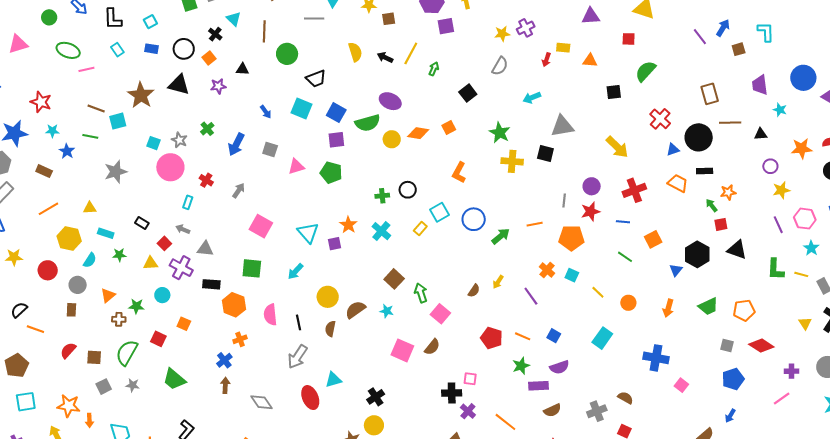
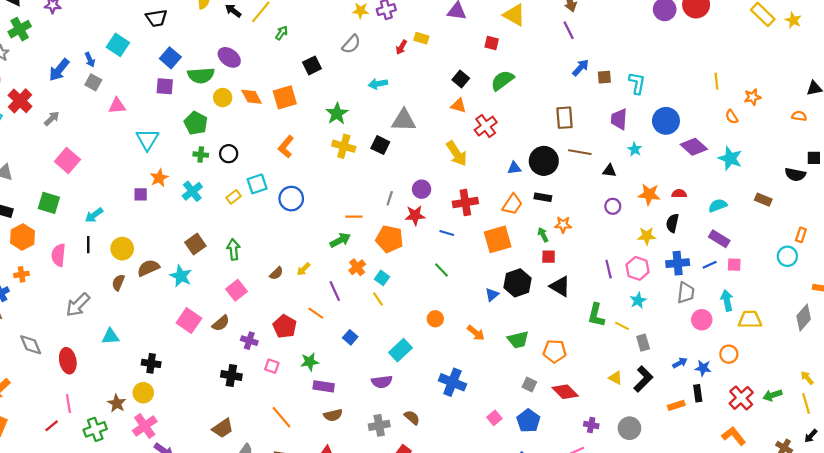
blue arrow: (723, 28) -> (581, 68), moved
cyan L-shape: (766, 32) -> (637, 83), moved
purple line: (700, 37) -> (569, 30), moved
orange triangle: (590, 61) -> (459, 106), moved
black square: (614, 92) -> (461, 79), moved, turned 35
cyan square: (302, 109) -> (118, 45), moved
blue arrow: (266, 112) -> (90, 60), moved
red cross: (660, 119) -> (486, 126), moved
orange square: (449, 128) -> (285, 97), size x1.6
green cross: (207, 129) -> (20, 29), moved, size x1.5
orange diamond: (418, 133) -> (252, 97), turned 40
green pentagon: (331, 173) -> (196, 123), moved
red cross: (206, 180) -> (20, 101), size x1.6
orange trapezoid: (678, 183) -> (512, 204), turned 85
yellow star: (781, 190) -> (647, 236), moved
cyan triangle: (308, 233) -> (147, 139), moved
green arrow: (501, 236) -> (340, 240), moved
orange square: (653, 239) -> (498, 239), moved, size x1.5
yellow line: (598, 292) -> (378, 299), moved
green arrow: (421, 293) -> (233, 249), moved
orange arrow: (668, 308) -> (476, 333), turned -78
cyan star: (387, 311) -> (181, 276), size x1.5
black line: (298, 322) -> (88, 245), moved
yellow triangle: (805, 323) -> (616, 378), turned -40
orange line: (523, 336) -> (316, 313), moved
purple semicircle: (559, 367) -> (382, 382), moved
pink square: (470, 379) -> (272, 366), moved
blue pentagon: (733, 379) -> (528, 421), turned -30
pink square: (681, 385) -> (494, 418), moved
black cross: (376, 397) -> (151, 363), turned 30
red ellipse: (310, 398) -> (68, 361), moved
purple cross: (468, 411) -> (249, 341), moved, turned -35

